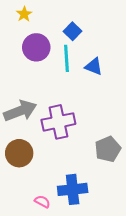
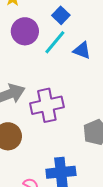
cyan line: (67, 58) -> (55, 42), turned 44

